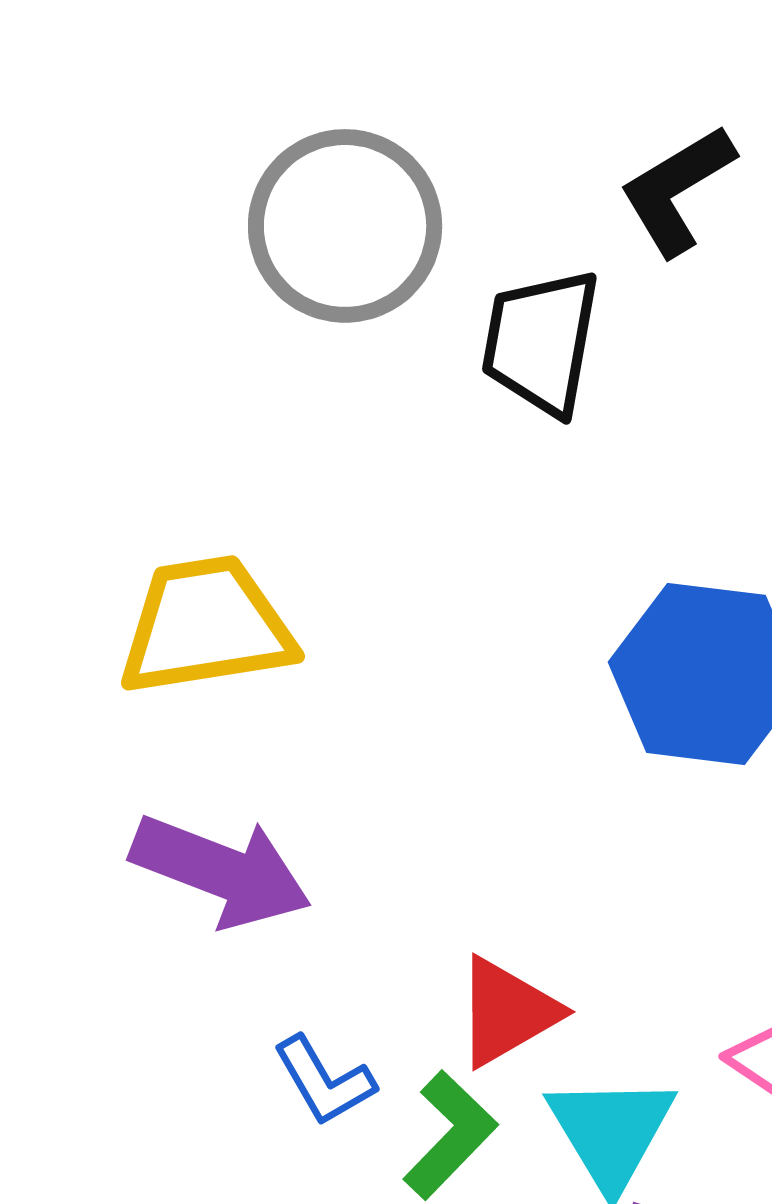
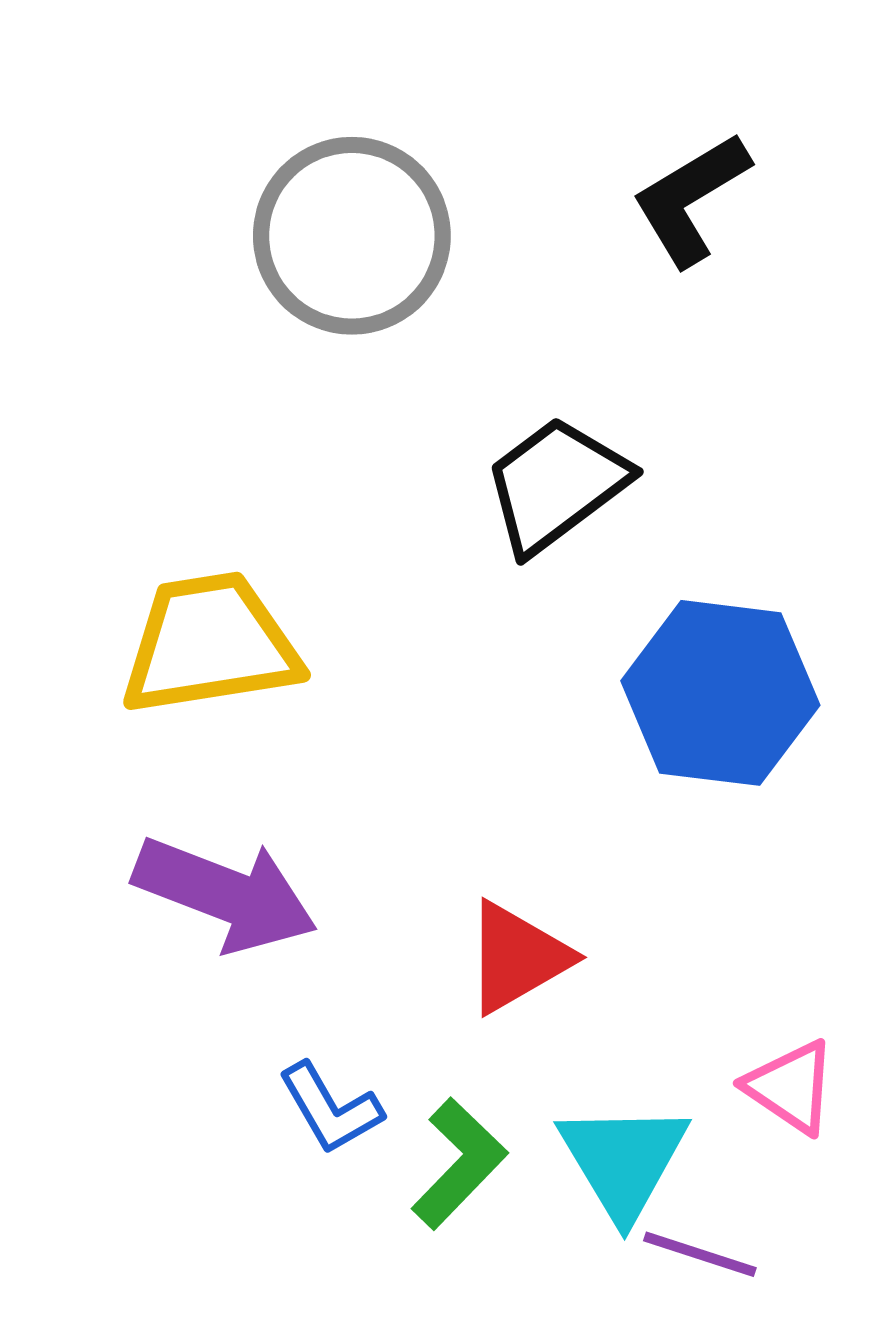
black trapezoid: (541, 342) -> (556, 485), moved, turned 43
red triangle: (507, 1012) -> (517, 957), moved

